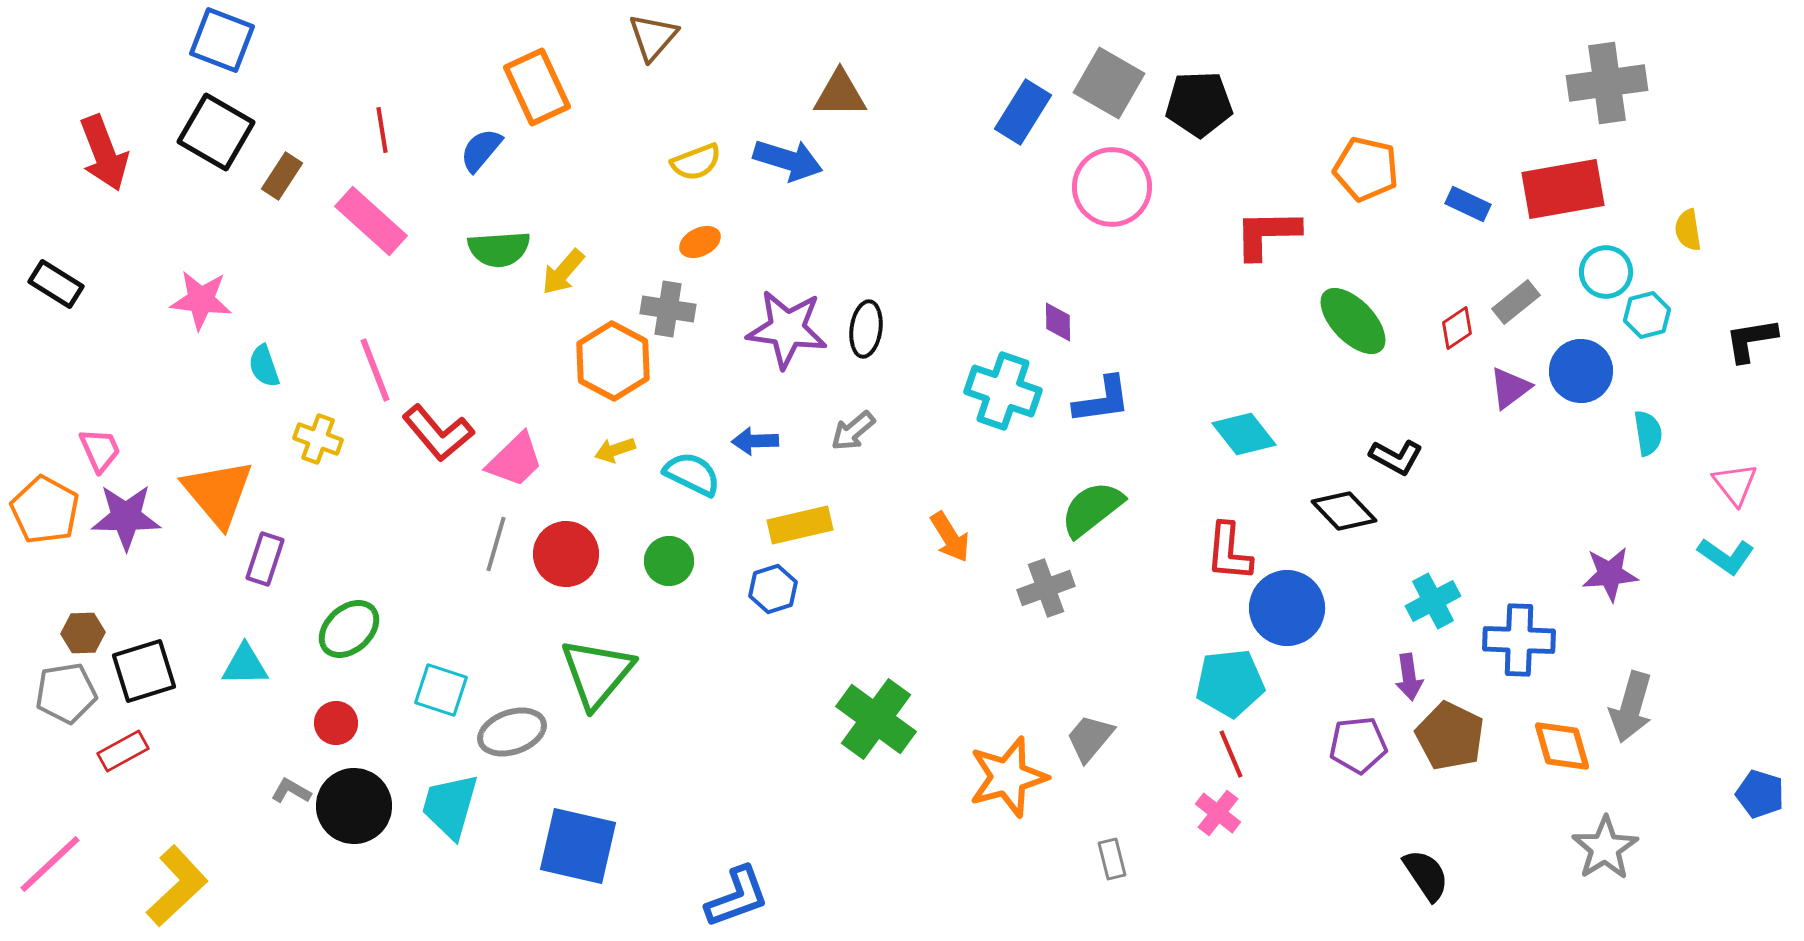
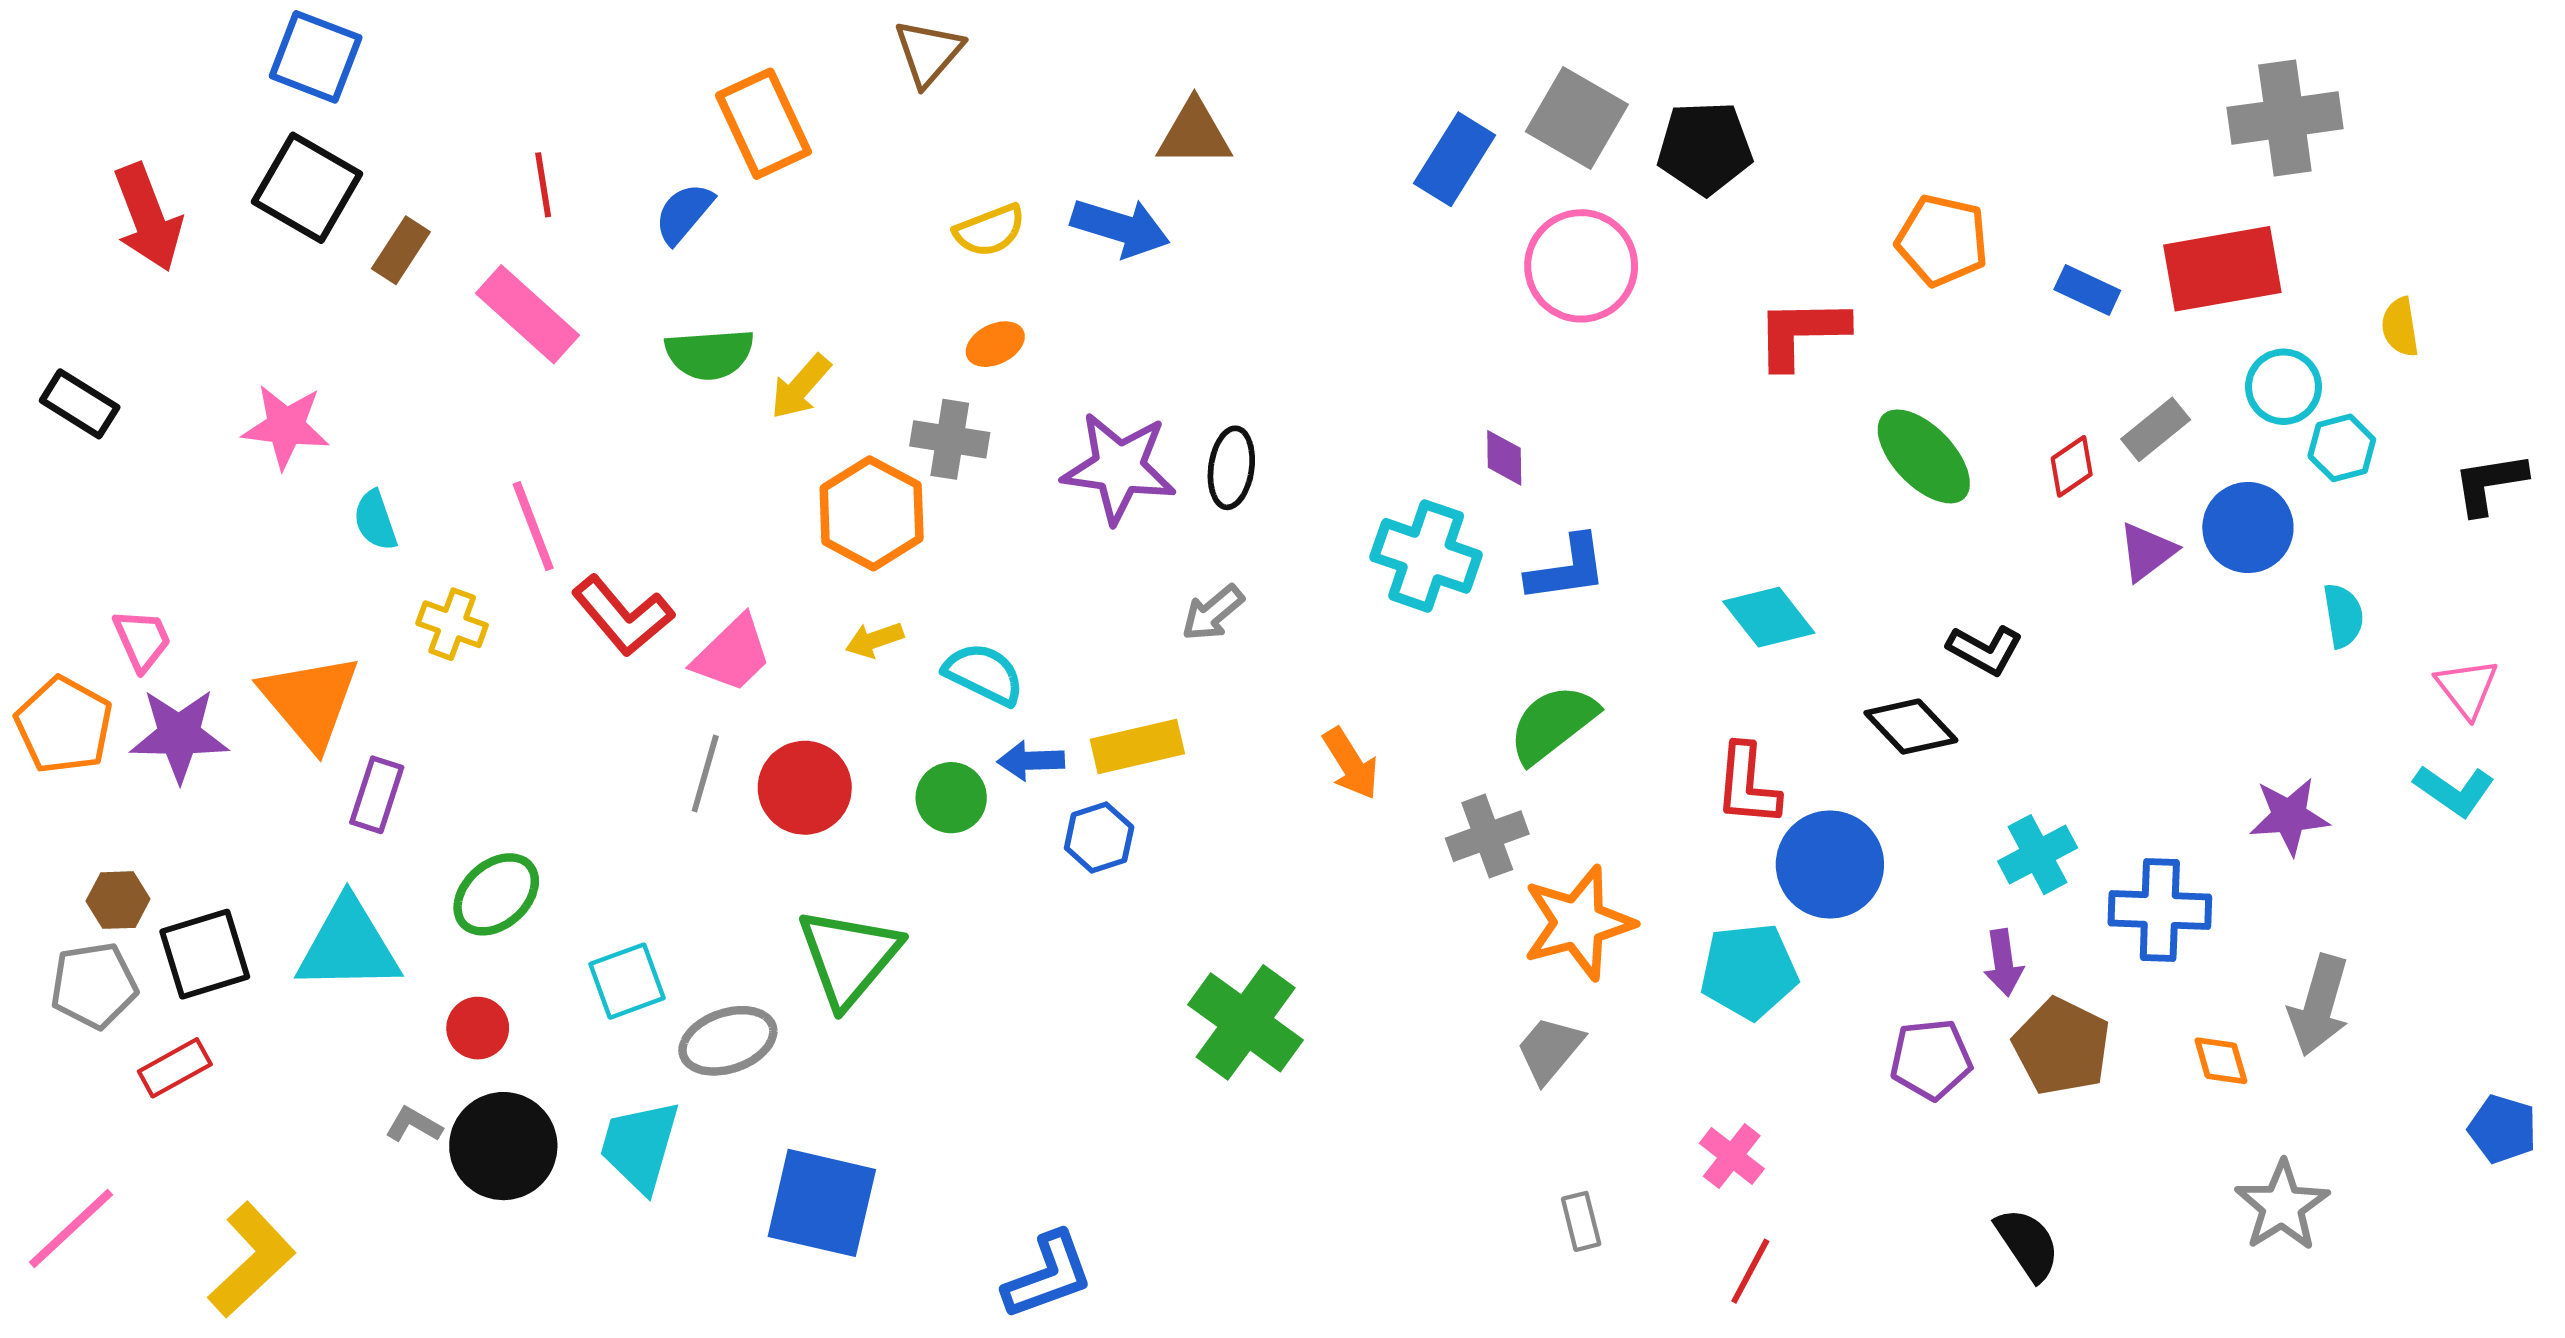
blue arrow: (755, 441) -> (1031, 761), moved
cyan triangle: (245, 665) -> (348, 946), size x1.6
cyan square: (441, 690) -> (627, 981), turned -38
orange diamond: (1562, 746) -> (2221, 1061), size x0.7
red line: (1231, 754) -> (1750, 1271), moved, turned 51
orange star: (1008, 777) -> (1578, 923), moved

